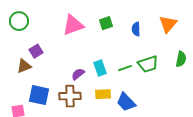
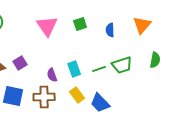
pink triangle: (73, 25) -> (47, 26), turned -45
purple square: (36, 51) -> (20, 63), moved
purple semicircle: (78, 74) -> (52, 75), turned -72
yellow rectangle: (103, 94) -> (77, 95), turned 56

